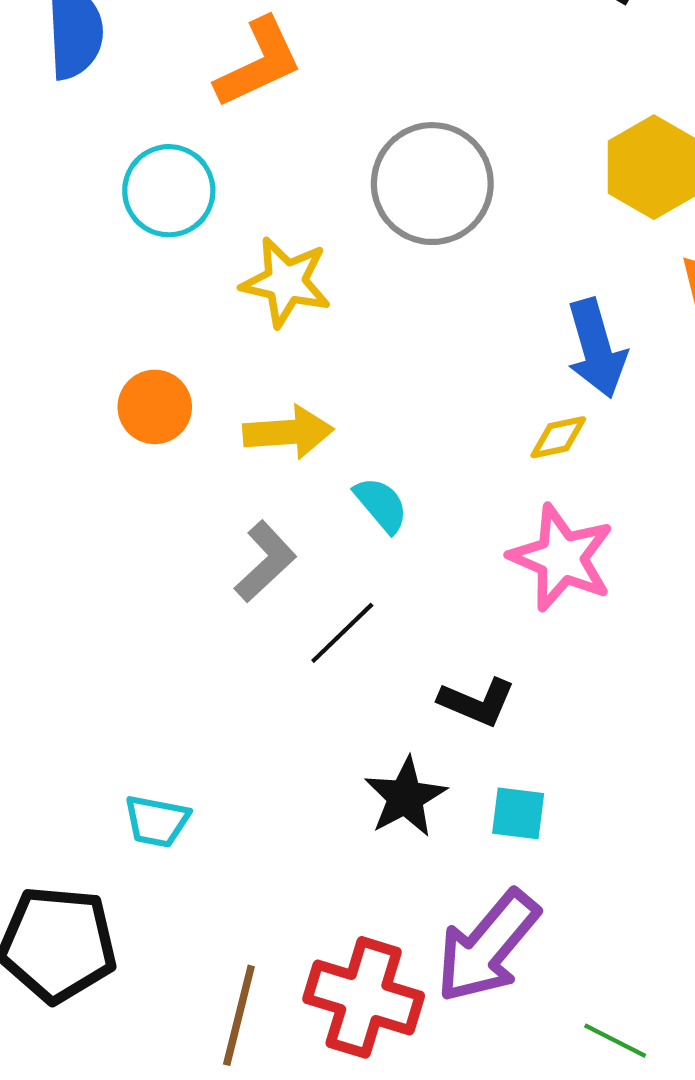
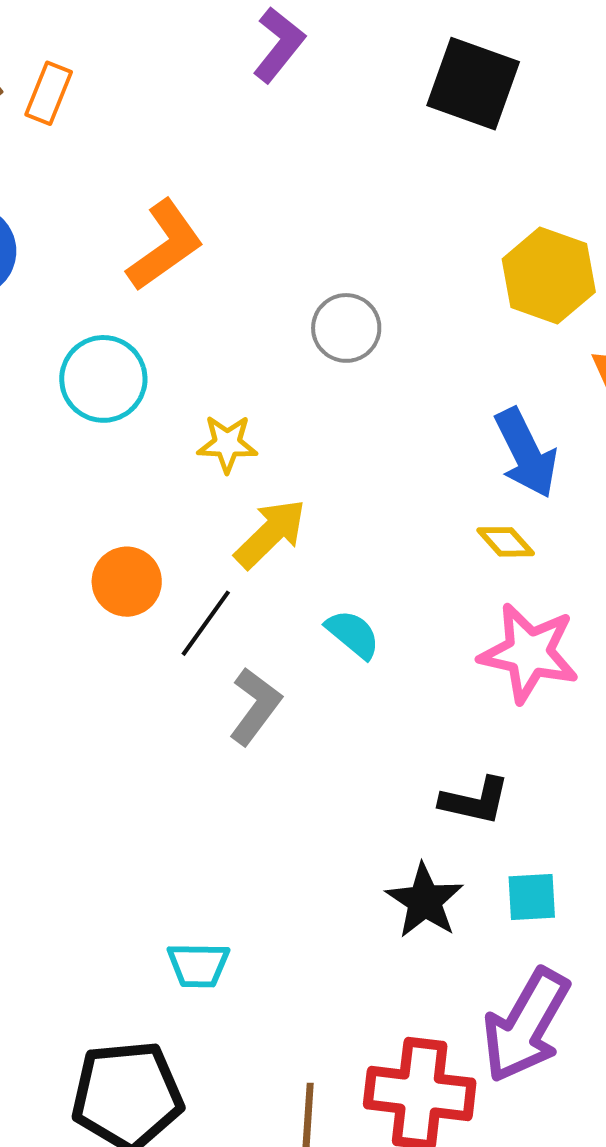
gray circle: (432, 184) -> (346, 328), size x0.6
yellow star: (286, 282) -> (227, 444), size x0.7
yellow arrow: (288, 432) -> (270, 534), moved, turned -30
yellow diamond: (558, 437) -> (506, 542), turned 70
black line: (342, 633) -> (206, 623), moved

